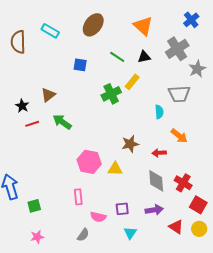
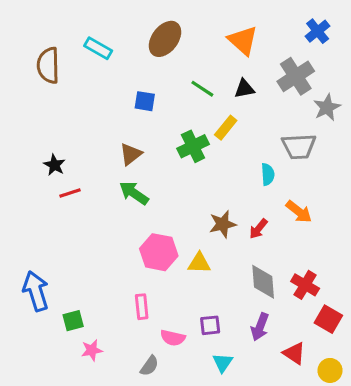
brown triangle: (48, 95) -> (131, 154), moved
green arrow: (62, 122) -> (134, 193), moved
red arrow: (159, 153) -> (258, 229), moved, turned -48
purple arrow: (154, 210) -> (260, 327), turned 120
yellow circle: (199, 229) -> (330, 370), moved
pink star: (37, 237) -> (92, 350), moved

